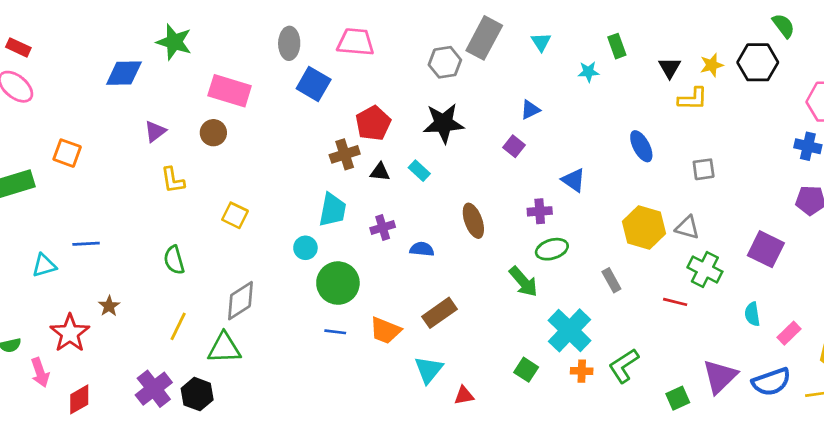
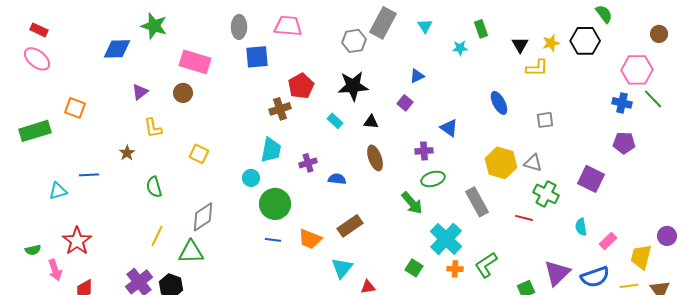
blue square: (314, 84) -> (257, 57), turned -35
black triangle: (380, 172) -> (371, 122), moved
gray rectangle: (611, 280) -> (477, 202), size x1.6
brown star: (109, 306) -> (127, 153), moved

